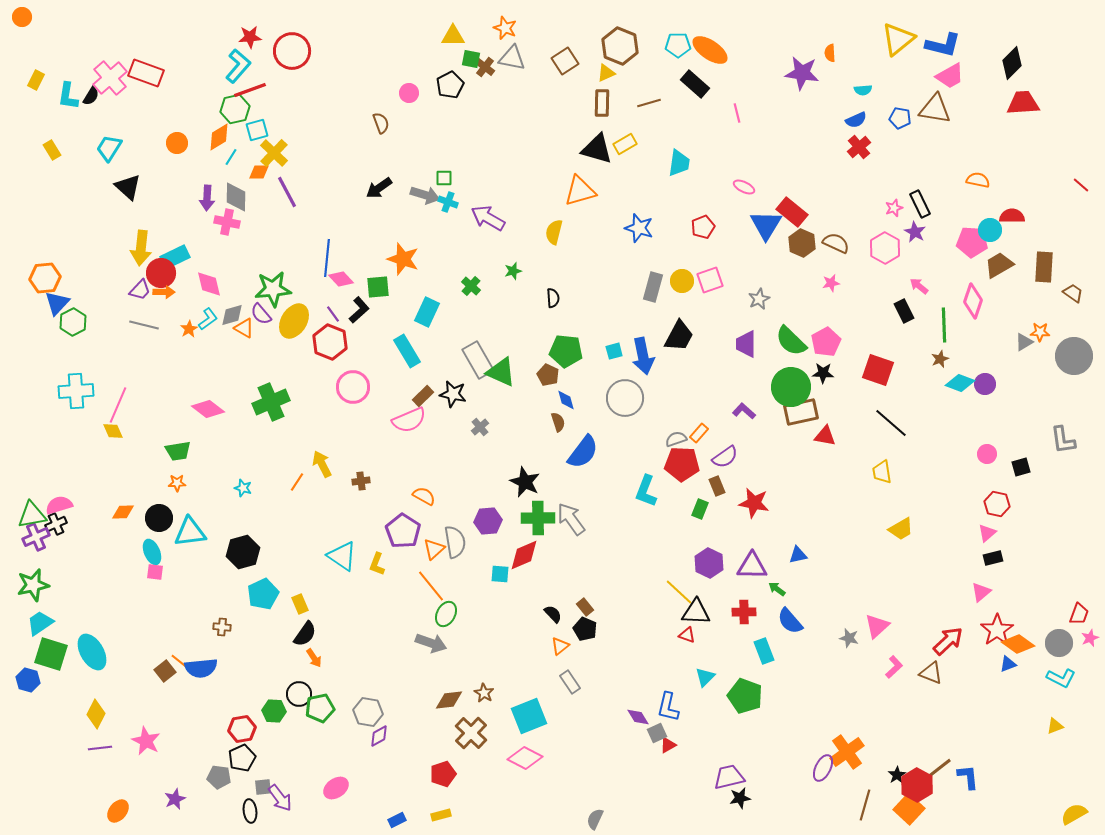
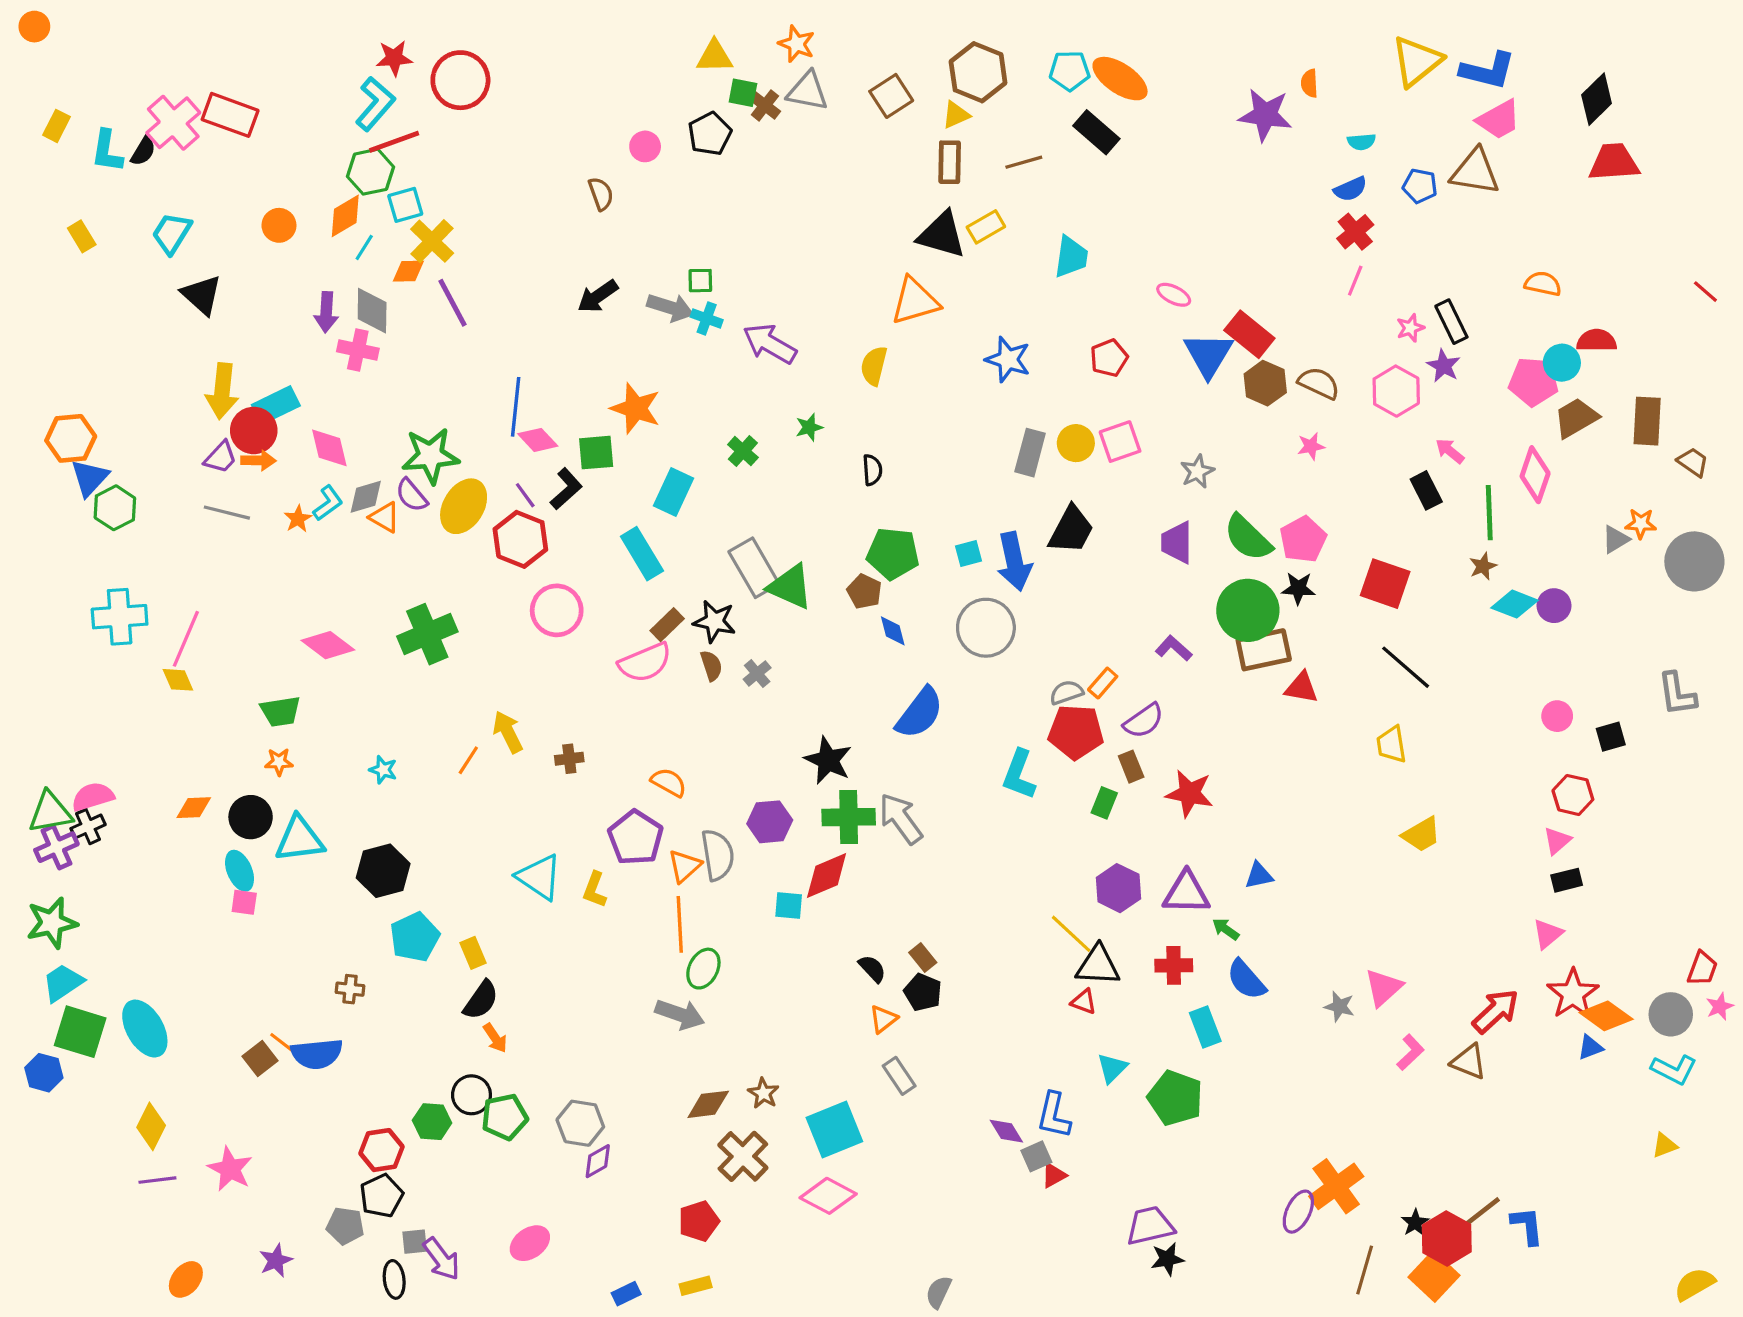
pink line: (737, 113) -> (1355, 281), moved, turned 36
brown semicircle: (558, 422) -> (711, 666), moved
orange line: (431, 586) -> (680, 924), turned 36

